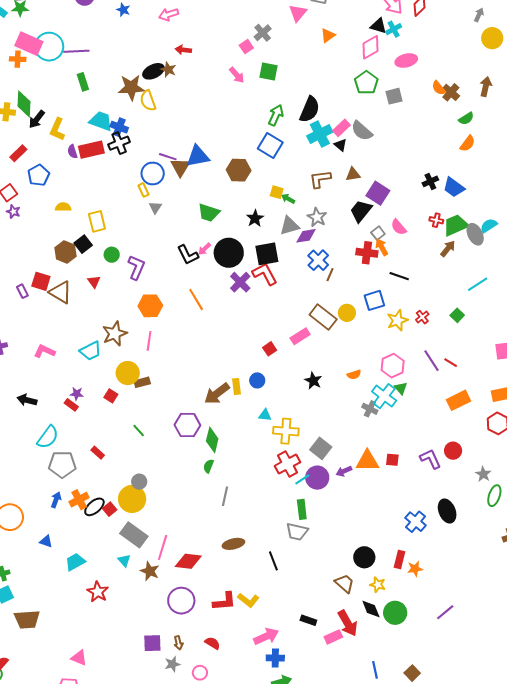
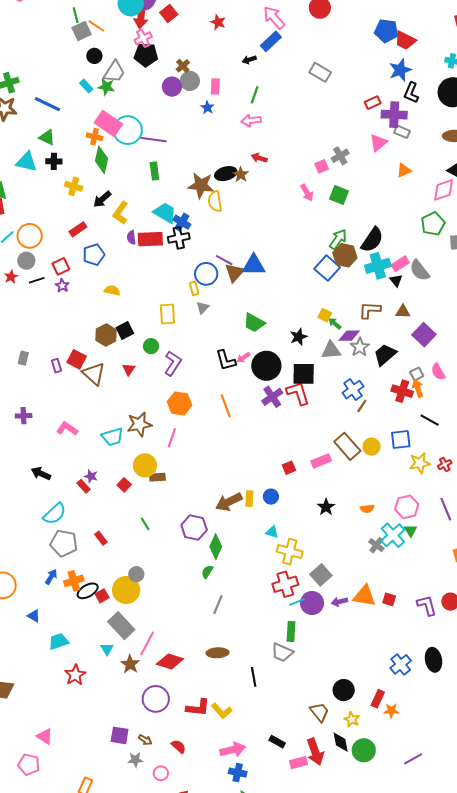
green diamond: (24, 104) -> (101, 160), moved
brown hexagon: (239, 170) -> (345, 255), moved
black trapezoid: (361, 211) -> (385, 355), moved
yellow rectangle: (97, 221) -> (167, 314), moved
purple diamond: (306, 236) -> (349, 336), moved
brown arrow: (178, 643) -> (145, 740), turned -56

